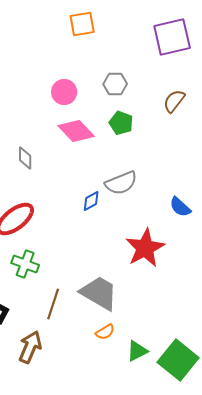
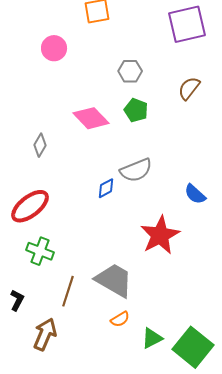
pink circle: (64, 92) -> (54, 48), moved
gray diamond: (25, 158) -> (40, 145), turned 30

